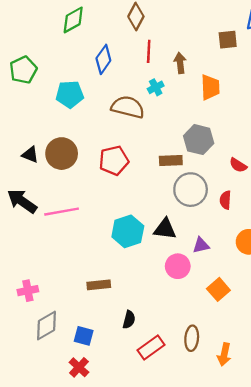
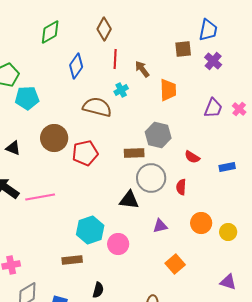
brown arrow: (180, 63) -> (142, 69), turned -30
cyan pentagon: (70, 94) -> (27, 98), moved
brown circle: (62, 154) -> (54, 138), moved
black triangle: (165, 229) -> (129, 200), moved
cyan hexagon: (128, 231) -> (90, 230), moved
pink circle: (178, 266) -> (118, 244), moved

